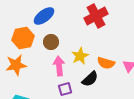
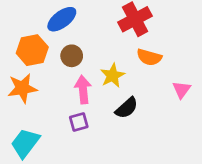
orange semicircle: (106, 63) -> (149, 57), moved
purple square: (65, 89) -> (79, 122), moved

